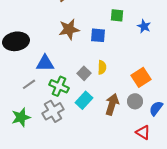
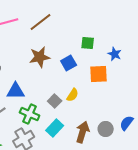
blue square: (98, 35) -> (69, 63), turned -35
yellow semicircle: (102, 67) -> (73, 95), turned 32
orange square: (141, 77) -> (99, 74), moved, turned 30
blue semicircle: (156, 108) -> (127, 123), moved

